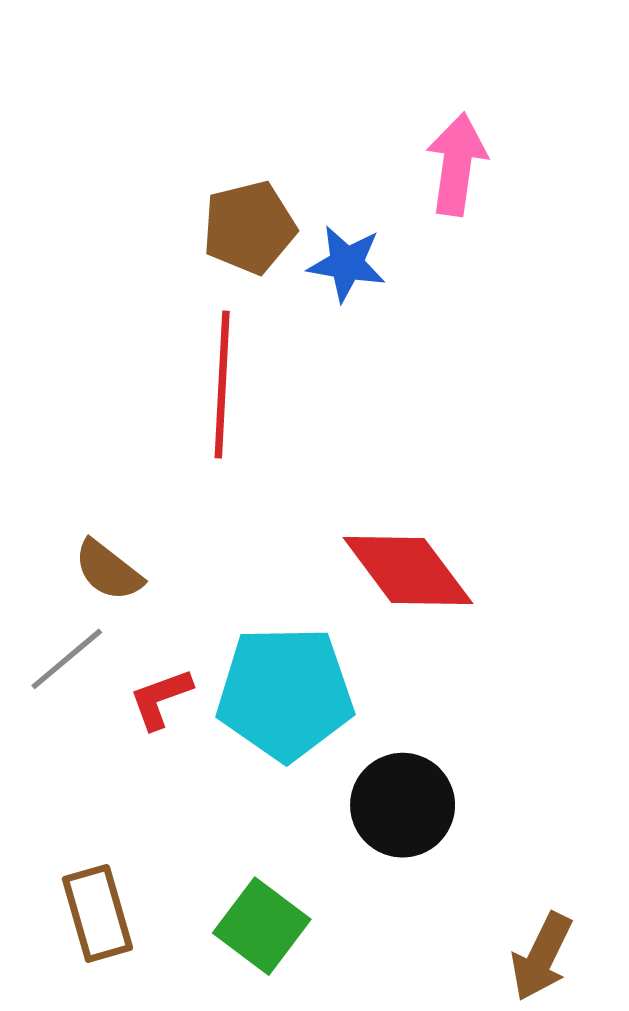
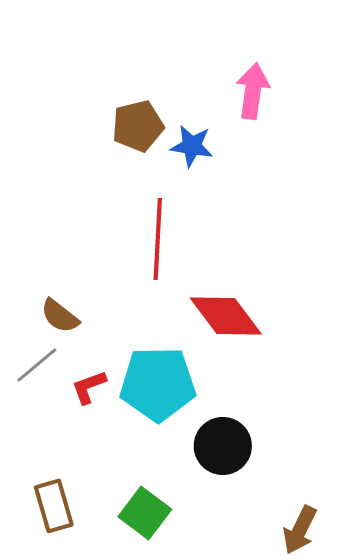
red line: (222, 385) -> (158, 239), moved

